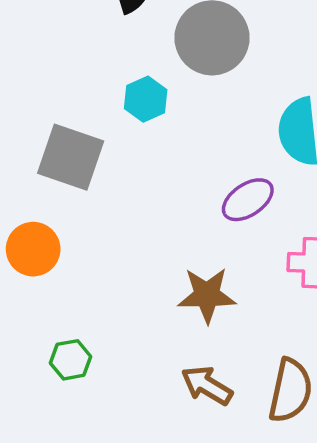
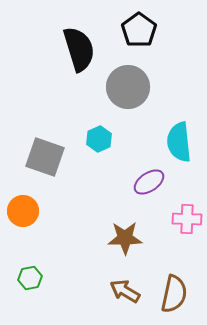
cyan hexagon: (146, 99) -> (99, 139), moved
green hexagon: (71, 360) -> (30, 278), moved

